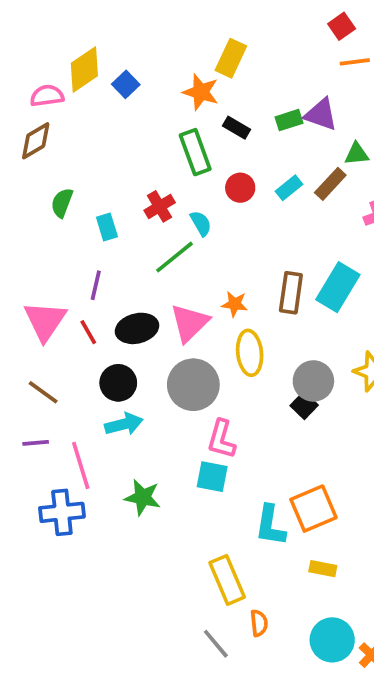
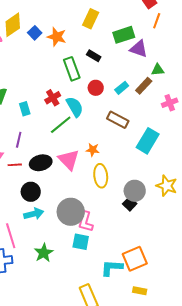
orange line: (355, 62) -> (157, 21), turned -63
orange star: (201, 92) -> (57, 37), moved
green rectangle: (289, 120) -> (124, 35), moved, size x1.5
cyan semicircle: (201, 223) -> (75, 107), size x1.5
brown rectangle: (291, 293) -> (118, 120), moved, turned -70
pink triangle: (190, 323) -> (69, 160), turned -30
red line: (88, 332) -> (15, 165), turned -64
gray circle: (193, 385) -> (71, 212), moved
green star: (143, 497) -> (44, 253), turned 30
cyan L-shape: (270, 525) -> (112, 268), turned 85

